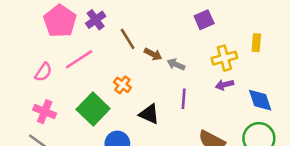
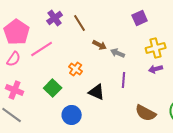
pink pentagon: (60, 21) -> (17, 32), moved
brown line: (128, 39) -> (80, 23), moved
green square: (93, 109) -> (53, 88), size x0.7

